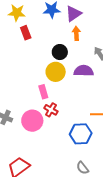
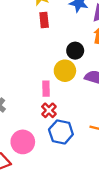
pink circle: (32, 121) -> (23, 142), moved
blue hexagon: (81, 134) -> (61, 132), moved

